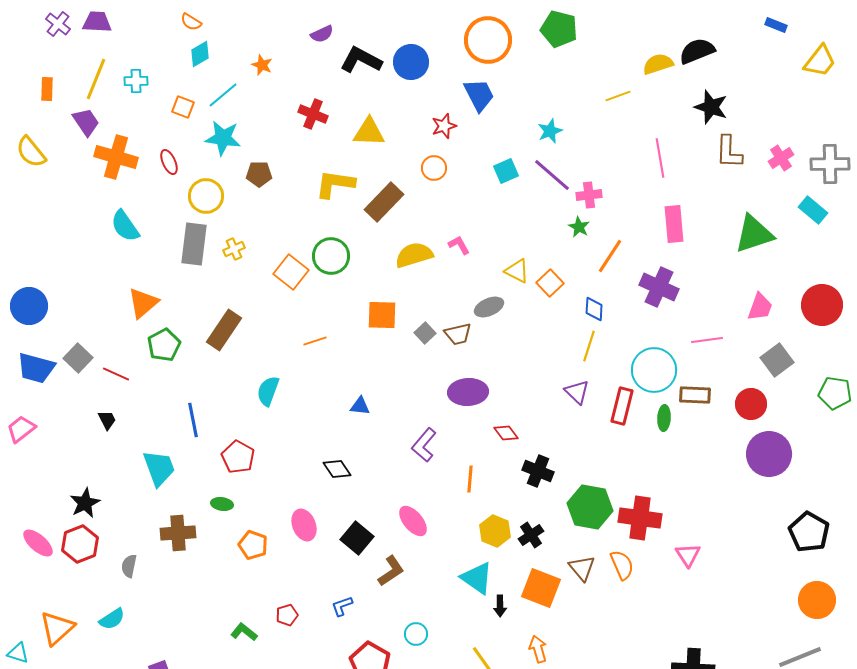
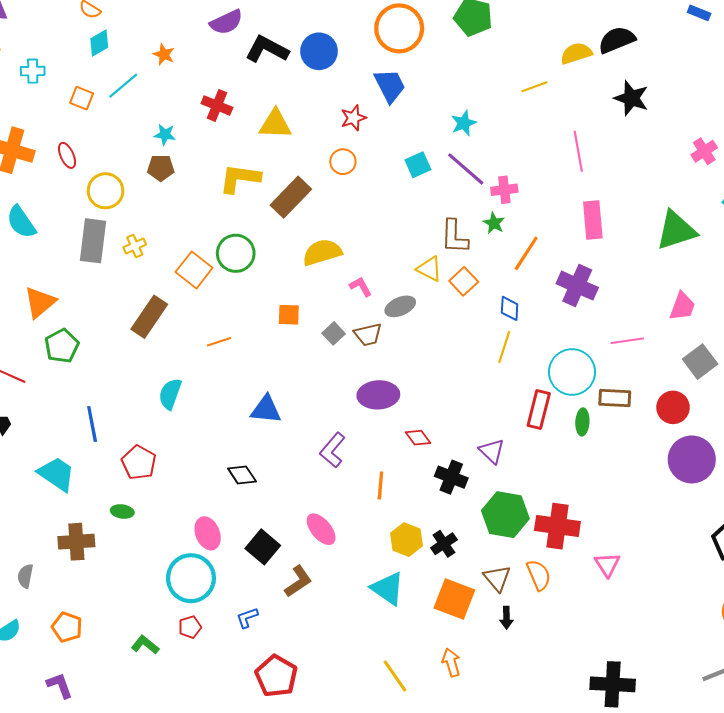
purple semicircle: (322, 34) -> (226, 22), size x1.4
cyan star: (223, 138) -> (165, 135), moved, size x0.6
brown L-shape: (729, 152) -> (454, 237), moved
pink L-shape: (459, 245) -> (361, 287), moved
orange square: (382, 315) -> (289, 315), size x0.7
brown rectangle: (224, 330) -> (149, 317), moved
purple triangle: (577, 392) -> (492, 451), moved
blue triangle: (360, 406) -> (266, 409), size x1.5
cyan trapezoid: (159, 468) -> (57, 474), turned -36
orange pentagon: (253, 545) -> (67, 627), moved
black arrow: (500, 606) -> (506, 618), moved
cyan circle: (416, 634) -> (191, 578), moved, size x2.0

